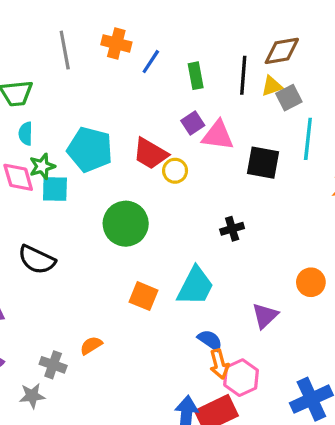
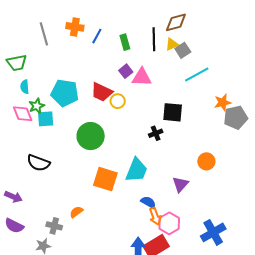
cyan line: (308, 139) -> (197, 74), turned 60
black square: (263, 163) -> (173, 112), moved
orange square: (143, 296) -> (105, 179), size x1.4

